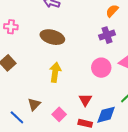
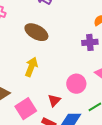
pink circle: (101, 68) -> (76, 84), moved
pink square: (59, 114) -> (26, 109), size x1.5

